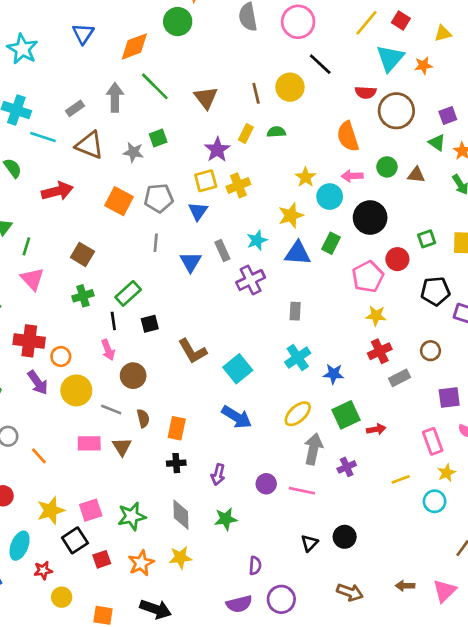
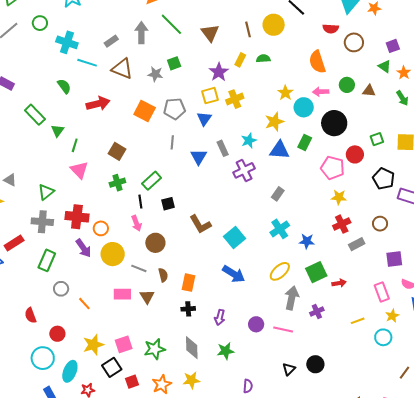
brown circle: (396, 111) -> (354, 42), size x0.7
pink pentagon: (368, 277) -> (333, 168), turned -30
black pentagon: (435, 291) -> (384, 179), turned 30
gray rectangle: (295, 311) -> (278, 194), turned 32

